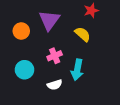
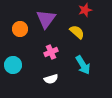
cyan circle: (24, 70) -> (13, 65), moved
cyan arrow: (77, 70) -> (83, 65), moved, turned -42

